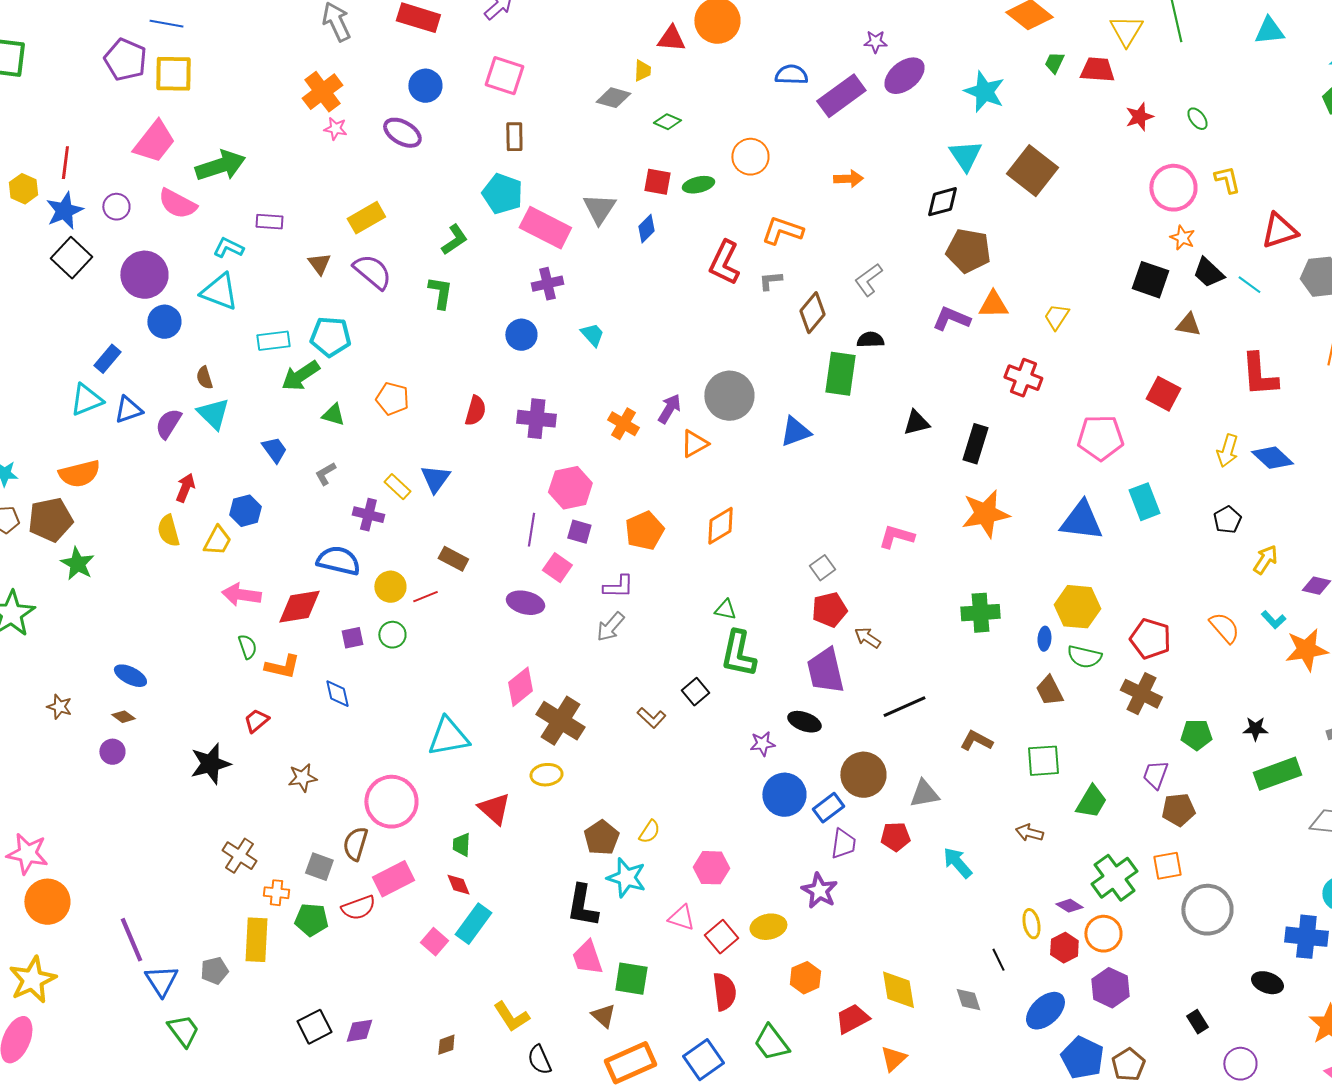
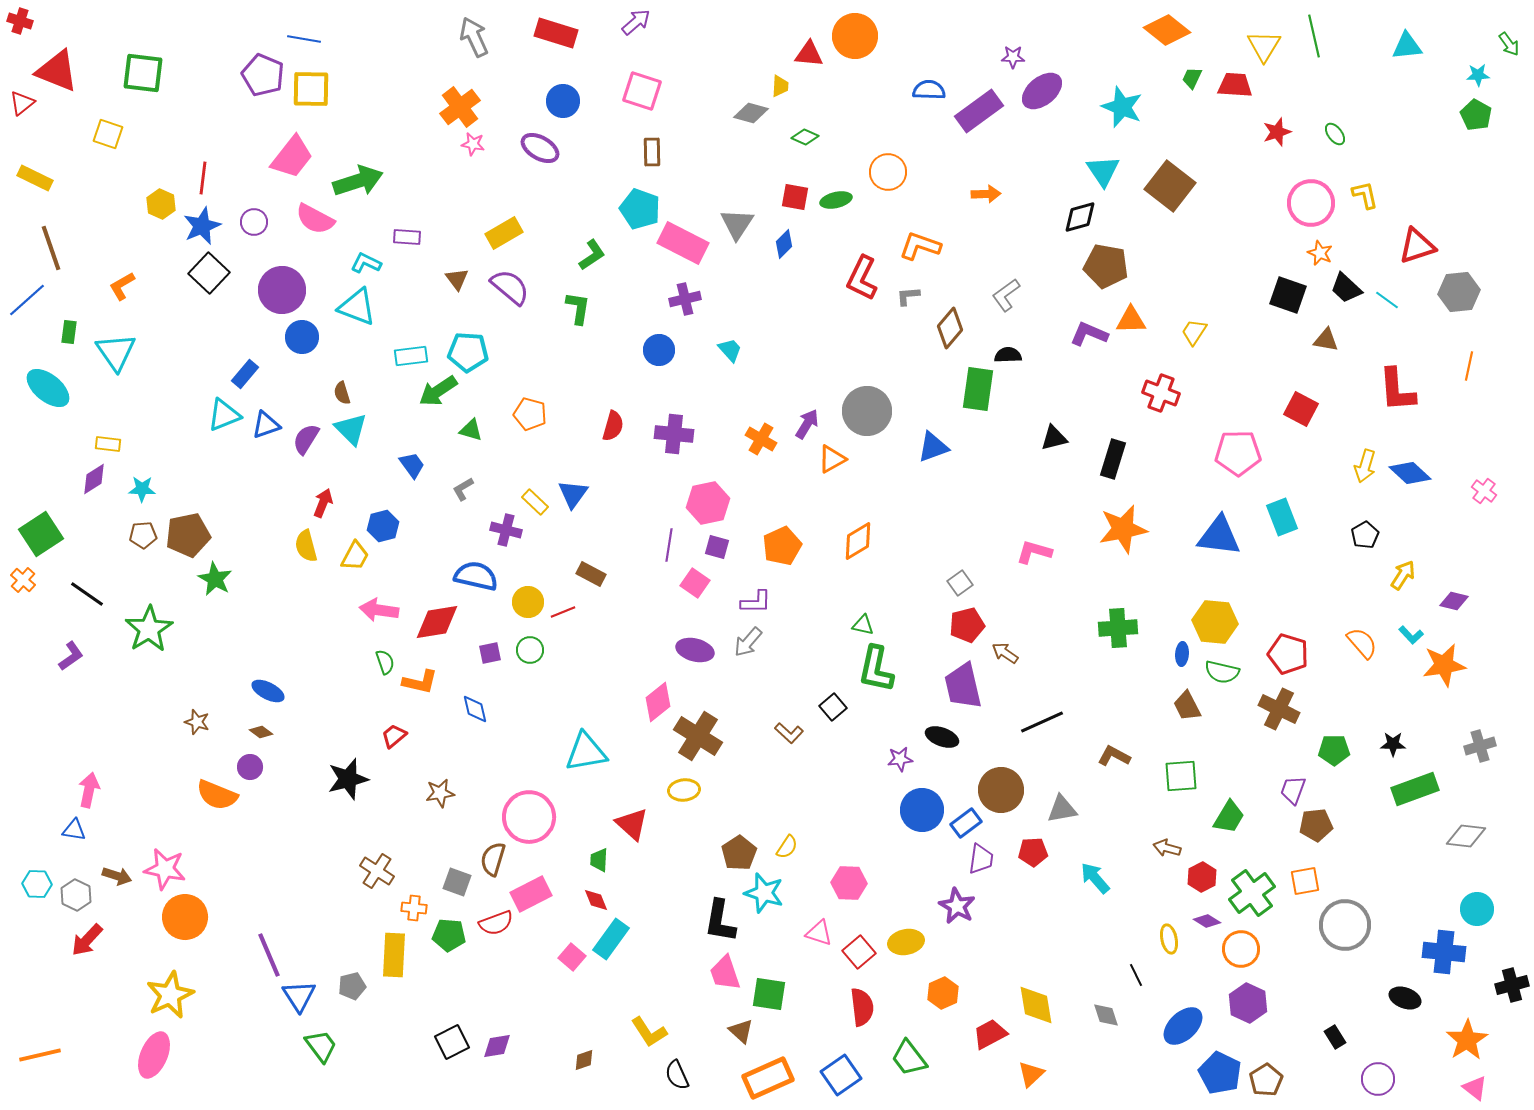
orange semicircle: (79, 474) -> (217, 795), moved, turned 36
purple ellipse: (525, 603) -> (695, 650), moved
red hexagon: (1064, 948) -> (1202, 877), moved

